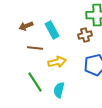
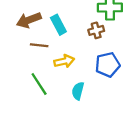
brown arrow: (26, 26) -> (29, 20), size x1.5
cyan semicircle: (59, 90) -> (78, 91), moved

